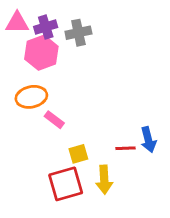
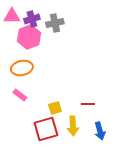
pink rectangle: (54, 120) -> (20, 95), moved
blue arrow: (148, 140) -> (100, 131), moved

